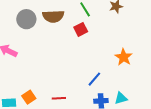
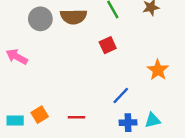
red square: (81, 29) -> (108, 45), moved

